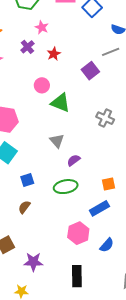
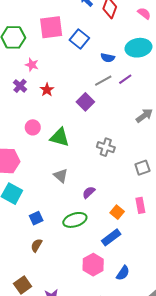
pink circle: (42, 85) -> (33, 127), moved
purple semicircle: (74, 160) -> (89, 192), moved
orange square: (109, 184) -> (117, 212), turned -32

